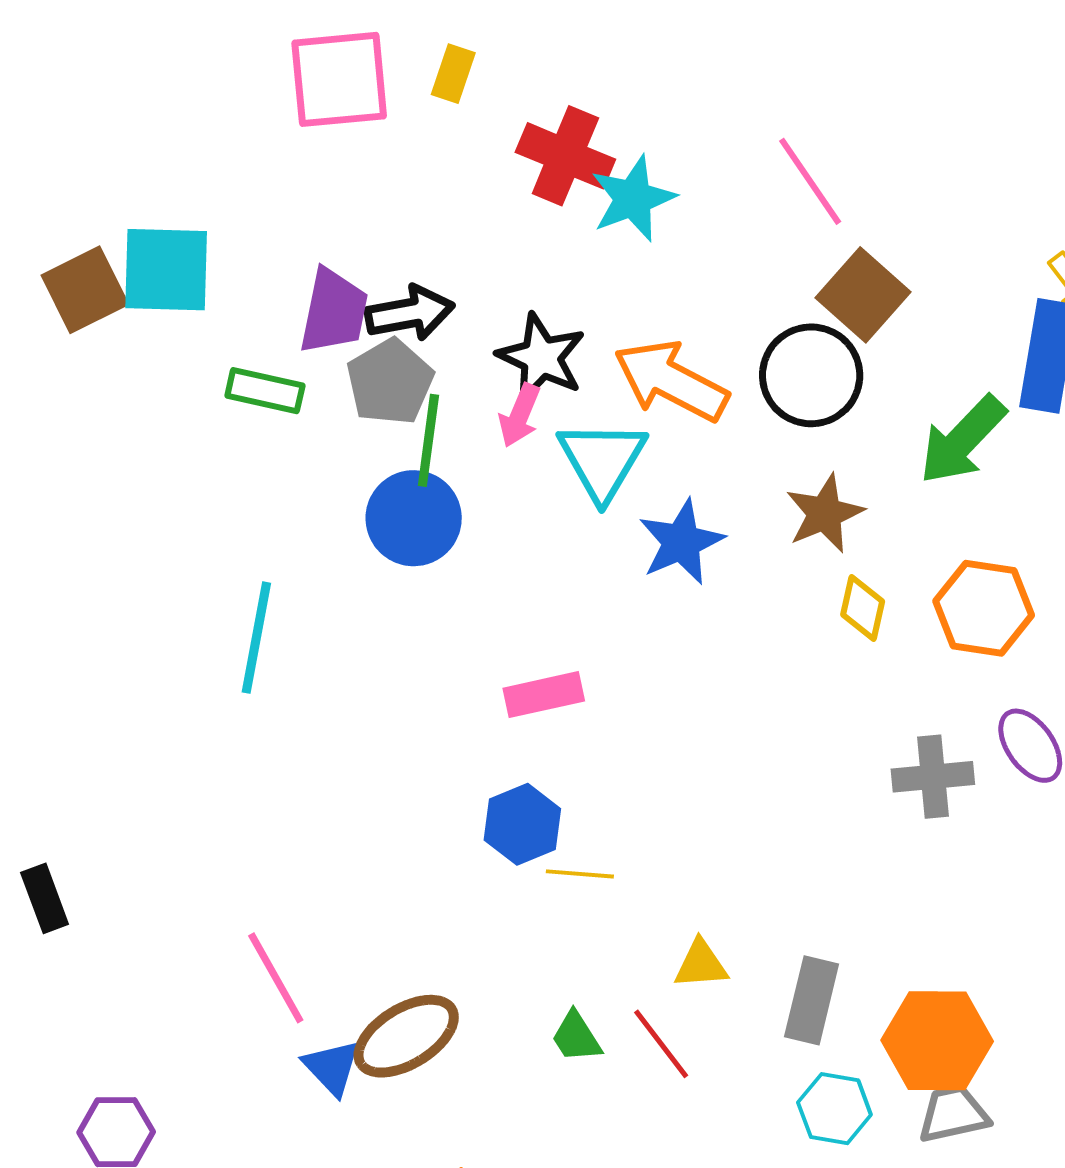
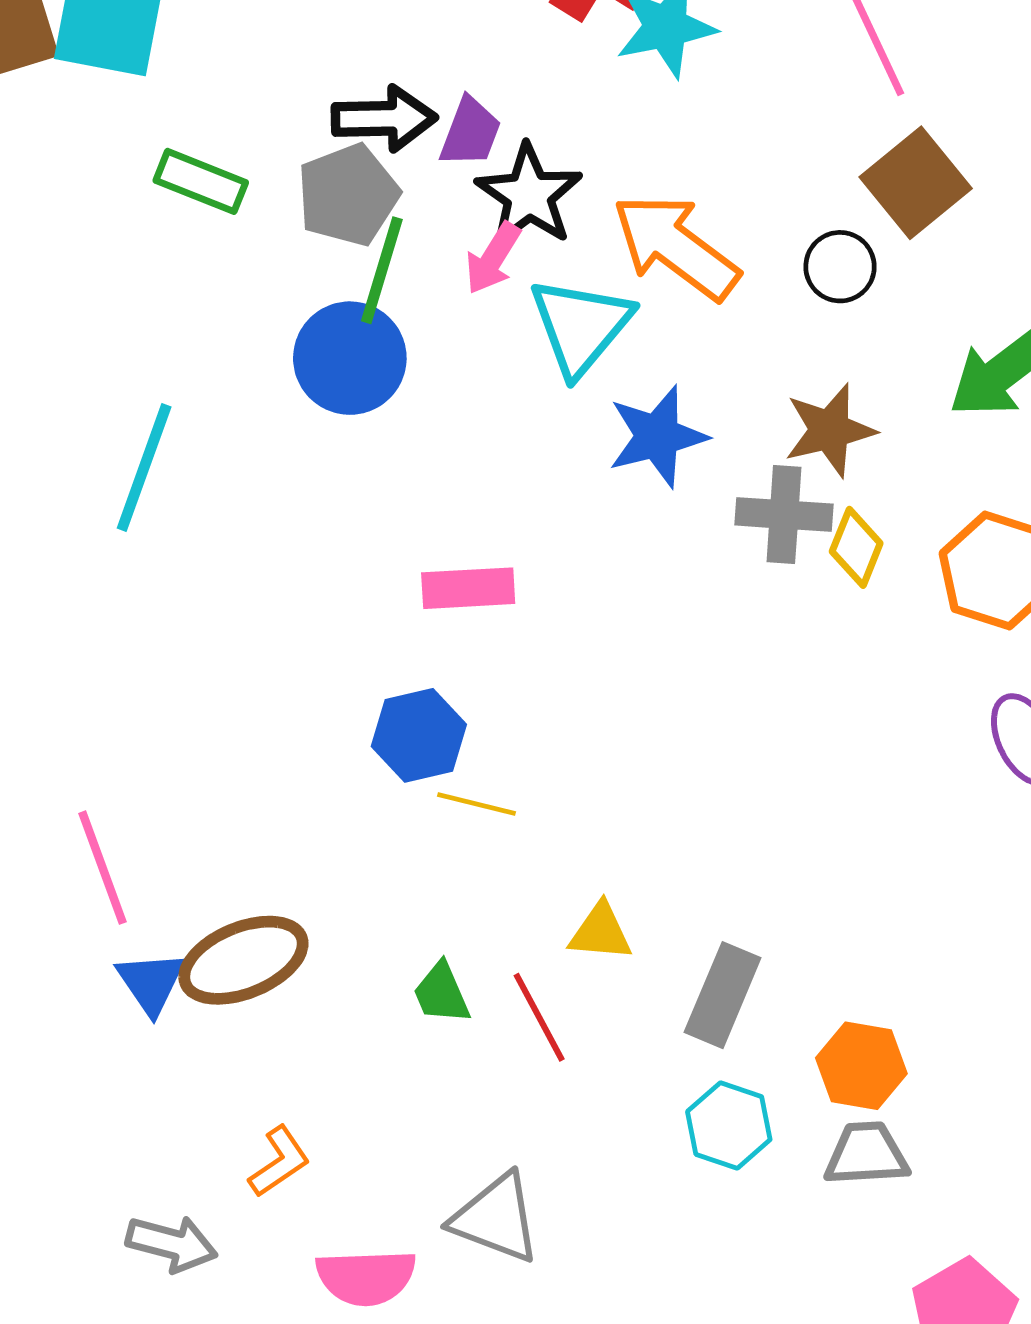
purple trapezoid: (334, 311) -> (470, 132), moved, size x0.7
black circle: (811, 375) -> (840, 267), size x0.6
gray cross: (933, 777) -> (784, 515), moved
orange hexagon: (937, 1041) -> (861, 1066), size x0.7

